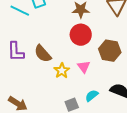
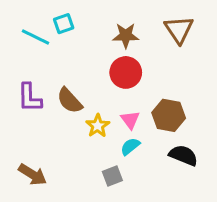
brown hexagon: (110, 51) -> (169, 115), moved
cyan semicircle: (92, 96) -> (130, 146), moved

